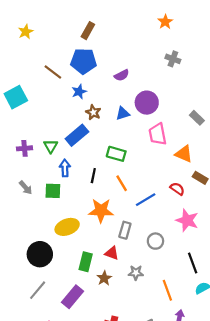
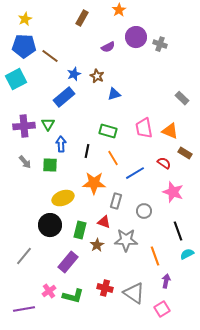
orange star: (165, 22) -> (119, 10), moved
blue pentagon: (83, 61) -> (24, 46), moved
purple semicircle: (122, 75) -> (108, 47), moved
purple circle: (147, 103) -> (136, 37), moved
brown star: (93, 112) -> (97, 76), moved
pink trapezoid: (158, 134) -> (144, 128), moved
blue rectangle: (77, 135) -> (64, 97), moved
purple cross: (25, 148) -> (24, 126), size x1.5
black circle: (40, 254) -> (50, 225), moved
gray star: (136, 273) -> (126, 240), size x1.6
gray line: (38, 290) -> (24, 256), moved

